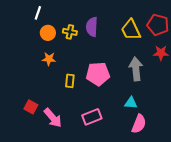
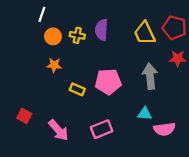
yellow rectangle: (70, 81) -> (77, 89), turned -72
red square: (31, 107) -> (24, 116), moved
pink semicircle: (139, 124) -> (164, 129), moved, turned 60

